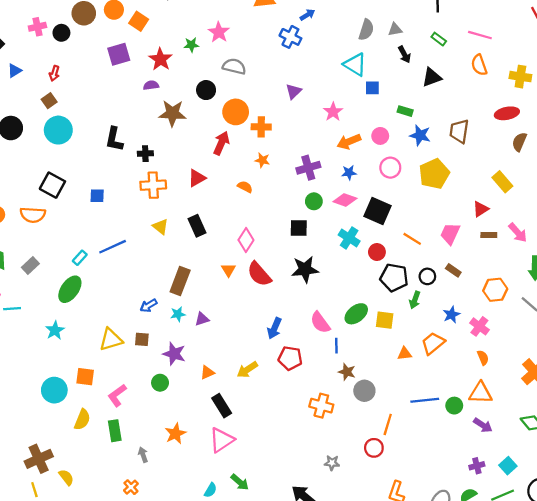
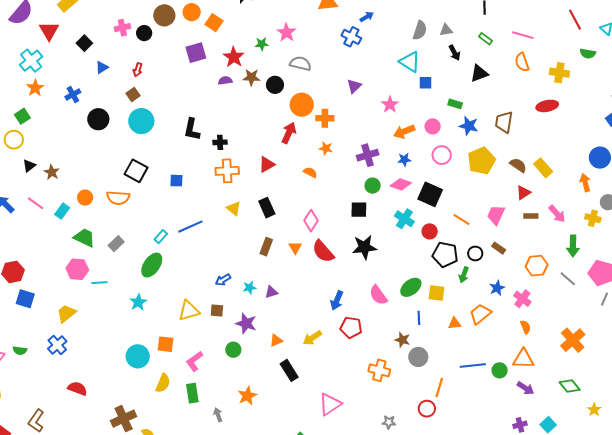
brown star: (172, 113) -> (251, 77), moved, size x0.7
brown semicircle: (519, 142) -> (518, 165), moved, turned 102
brown rectangle: (180, 281) -> (266, 247), moved, size x0.7
blue line: (336, 346) -> (419, 318), moved
pink triangle: (222, 440) -> (330, 404), moved

